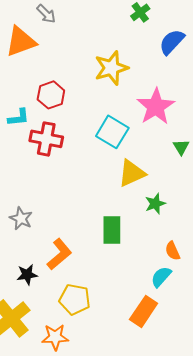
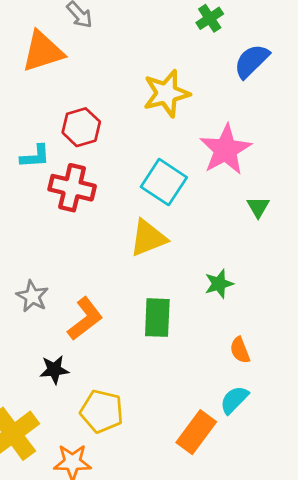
yellow triangle: (132, 173) -> (148, 238), moved
orange L-shape: (59, 254) -> (85, 319), moved
black star: (27, 275) -> (54, 370), moved
cyan semicircle: (161, 277) -> (234, 400), moved

